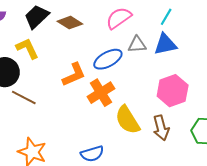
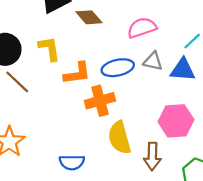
yellow L-shape: (27, 48) -> (49, 49), moved

